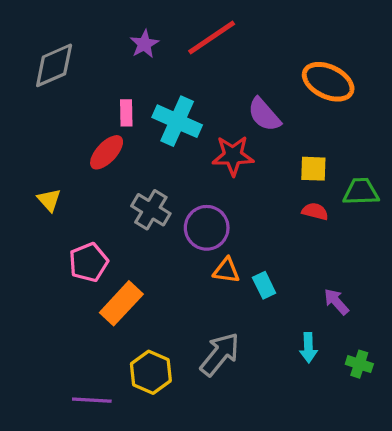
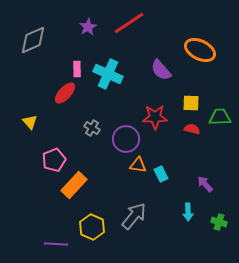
red star: (233, 156) -> (155, 117), moved
gray cross: (151, 210) -> (92, 128), size x0.7

